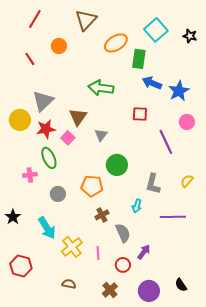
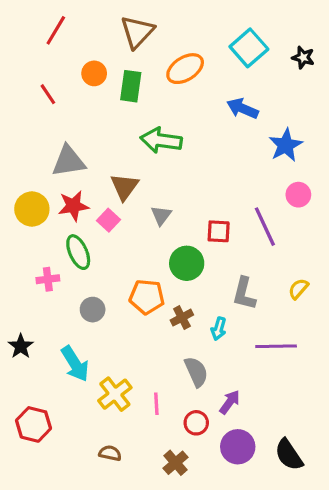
green rectangle: (139, 59) -> (131, 86), moved
blue arrow: (152, 83) -> (243, 108), moved
gray triangle: (43, 101) -> (69, 161), turned 35
red square: (140, 114) -> (219, 231), moved
yellow circle: (20, 120) -> (32, 209), moved
brown cross: (102, 215) -> (182, 318), moved
black semicircle: (181, 285) -> (289, 455), size x1.5
purple circle: (149, 291) -> (238, 447), moved

